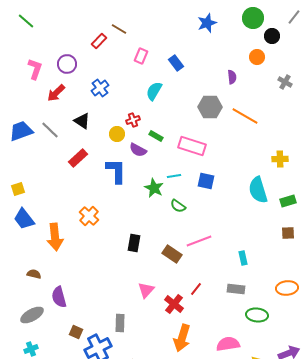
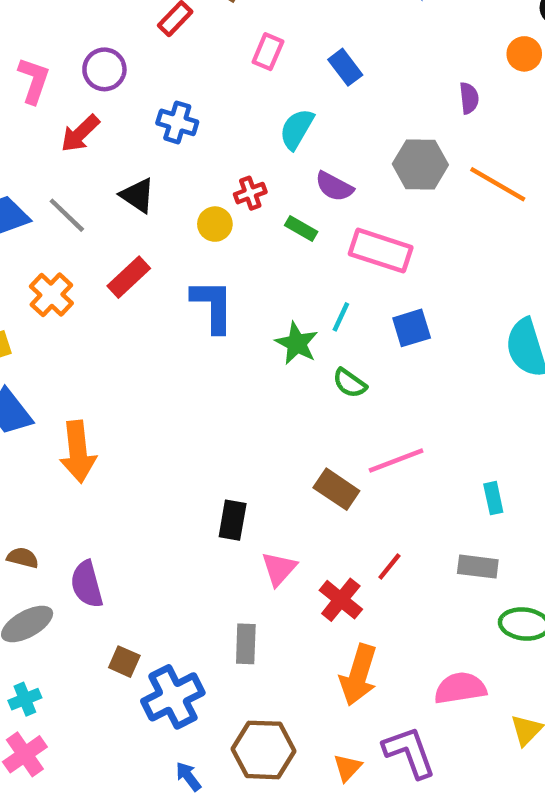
blue cross: (100, 88) -> (177, 122), turned -36
purple semicircle: (138, 150) -> (334, 186), moved
cyan line: (174, 176) -> (341, 317), turned -56
blue square: (206, 181) -> (412, 328), turned -30
orange cross: (89, 216) -> (51, 295), moved
black rectangle: (134, 243) -> (233, 520), moved
brown semicircle: (34, 274) -> (23, 558), moved
gray rectangle: (120, 323) -> (246, 644), moved

